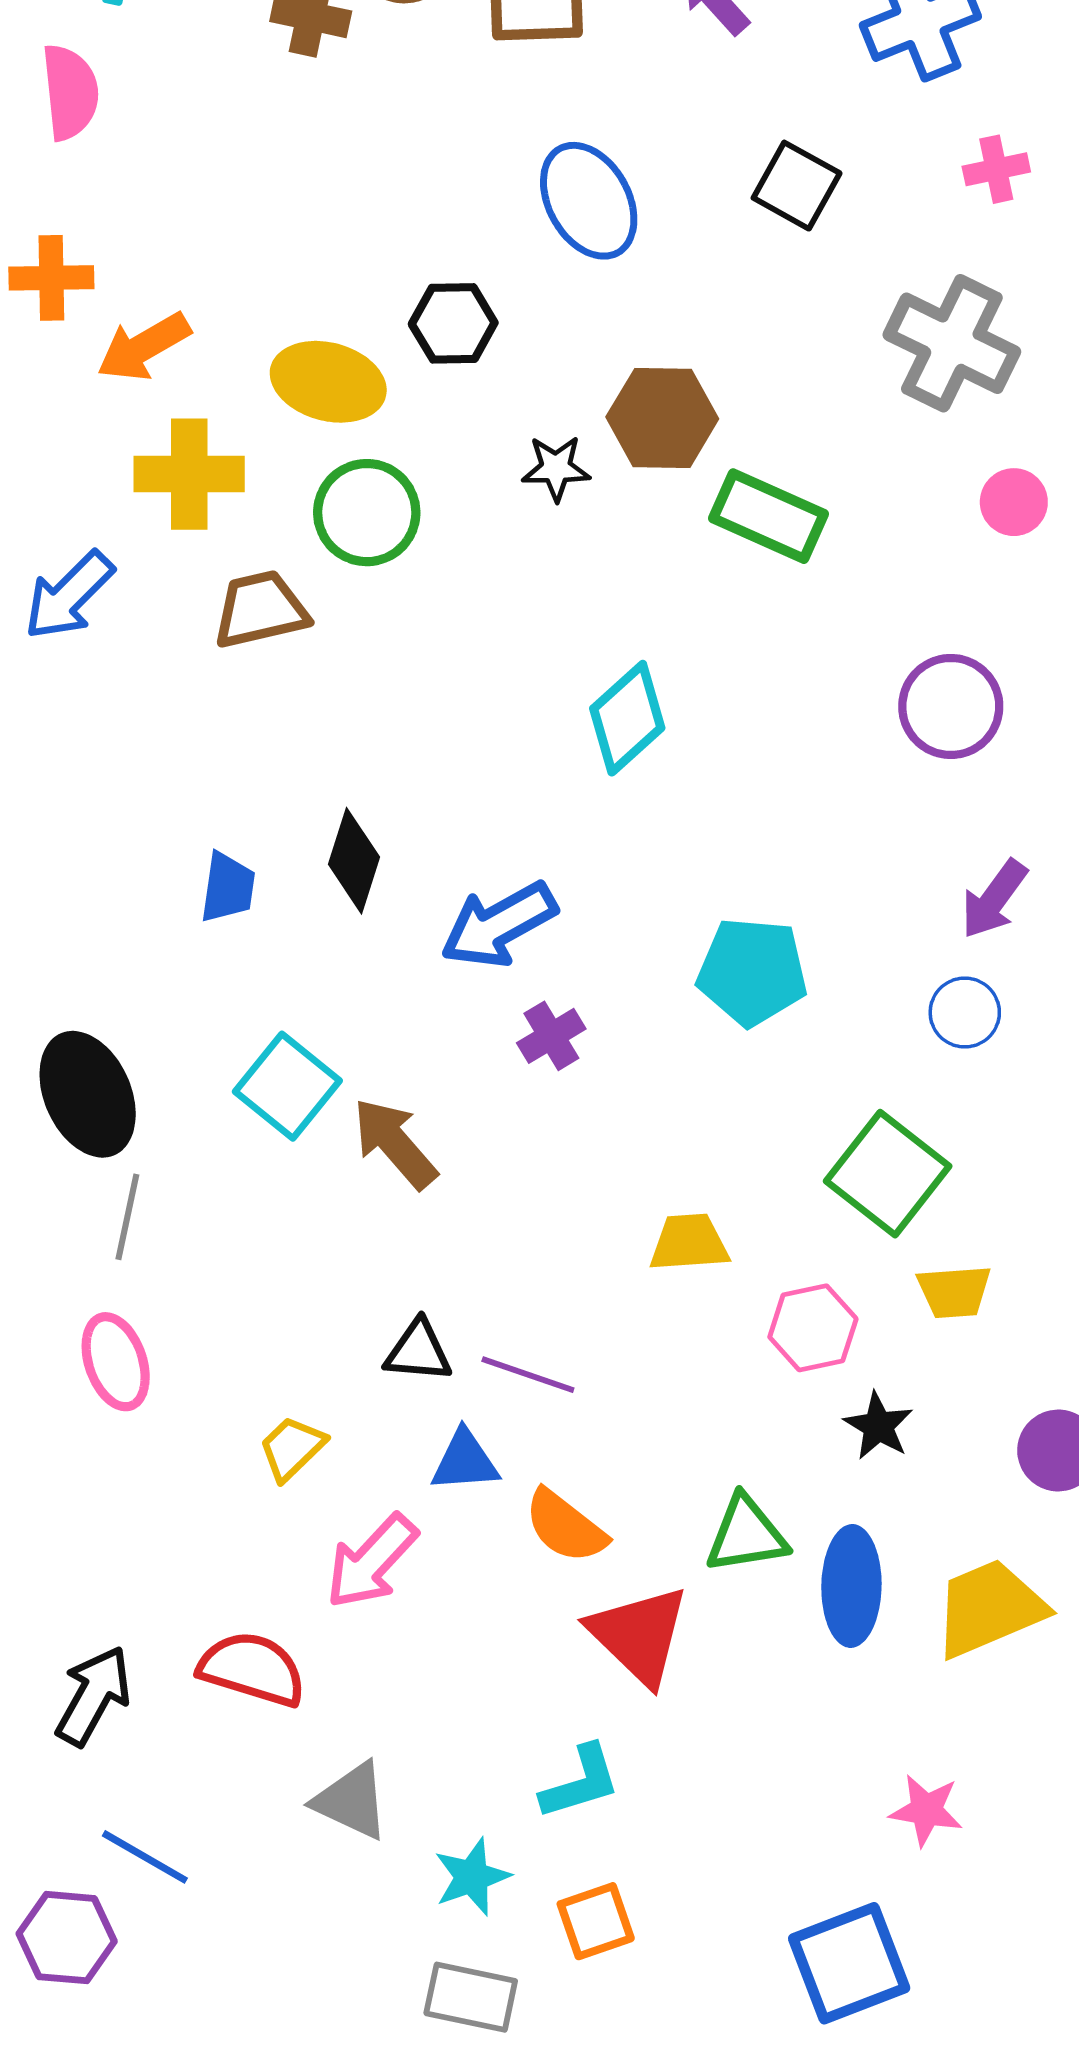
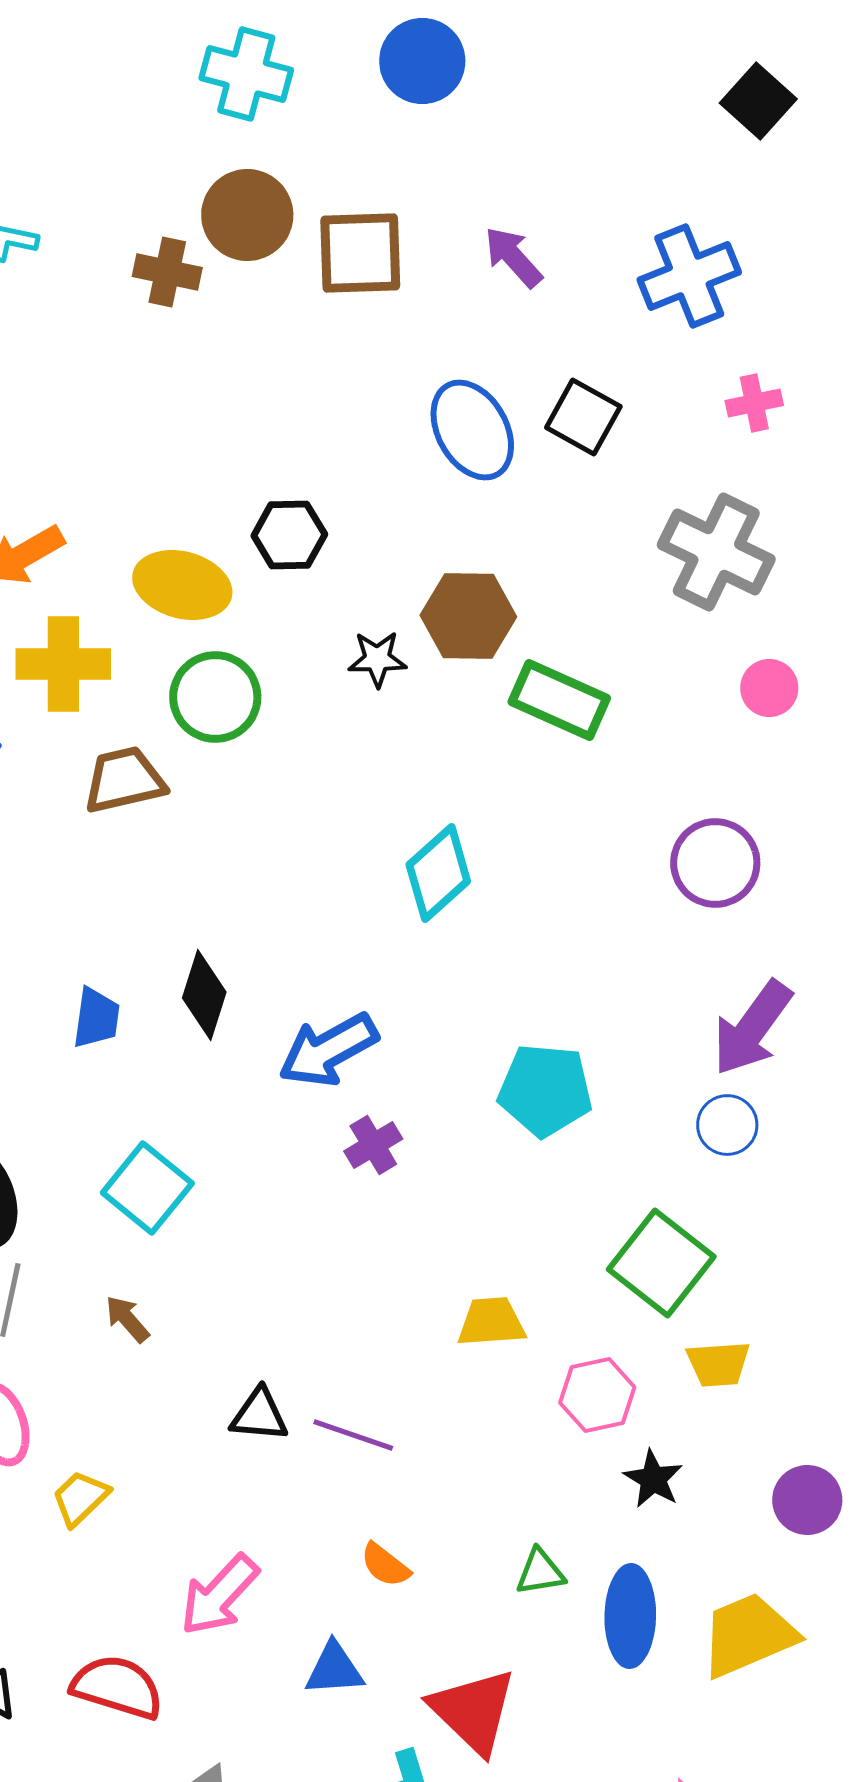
blue ellipse: (589, 201) -> (472, 430), moved
purple arrow: (994, 899) -> (752, 1028), size x1.4
brown arrow: (395, 1143) -> (127, 1319), moved, size x0.6
yellow trapezoid: (292, 1448) -> (80, 1498), moved
blue triangle: (465, 1461) -> (334, 1669), moved
orange semicircle: (565, 1526) -> (385, 1565), size x0.7
green triangle: (746, 1535) -> (540, 1572), size x0.7
red triangle: (639, 1635) -> (473, 1711), moved

